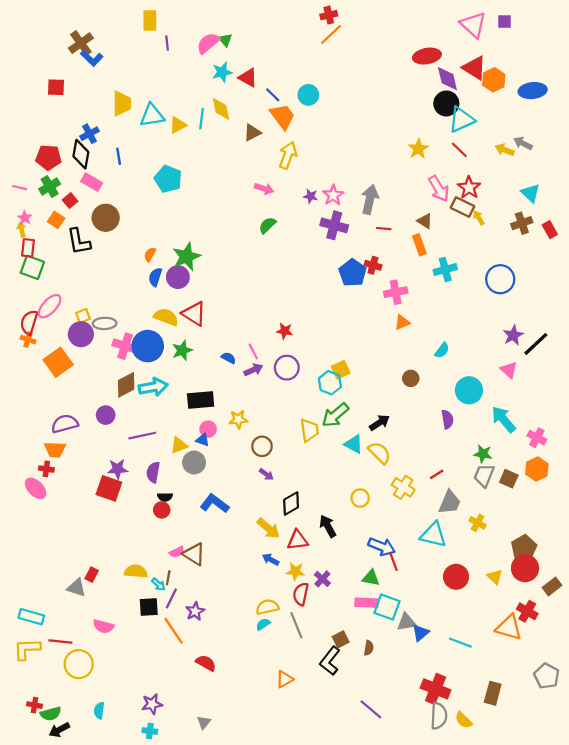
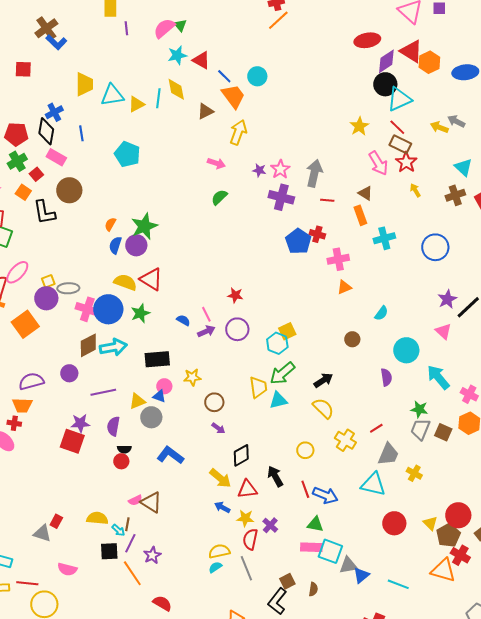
purple diamond: (447, 79) -> (386, 61), turned 70
brown rectangle: (463, 207) -> (400, 144), moved
cyan triangle: (354, 444) -> (278, 400), moved, turned -42
brown pentagon: (524, 548) -> (448, 535), moved
red line: (394, 562) -> (305, 489), moved

